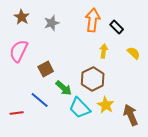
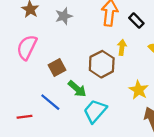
brown hexagon: (93, 79) -> (102, 64), moved
yellow star: (106, 105) -> (139, 90), moved
cyan trapezoid: (80, 108) -> (95, 111), turned 85

